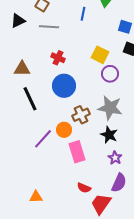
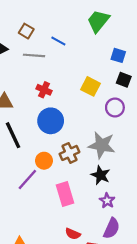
blue line: (83, 14) -> (58, 41), moved, turned -72
purple circle: (110, 74) -> (115, 108), moved
orange circle: (64, 130) -> (44, 161), moved

